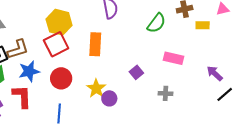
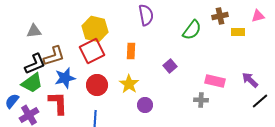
orange rectangle: (95, 44) -> (131, 51), size x0.7
pink rectangle: (174, 58) -> (215, 81), moved
purple square: (136, 72) -> (170, 66), moved
yellow star: (96, 88) -> (129, 84), moved

